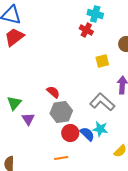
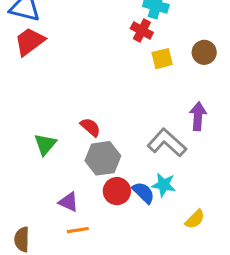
yellow square: (102, 61) -> (162, 59), moved
green triangle: (14, 103) -> (45, 144), moved
purple triangle: (28, 119) -> (69, 202), moved, turned -32
orange line: (61, 158) -> (78, 230), moved

